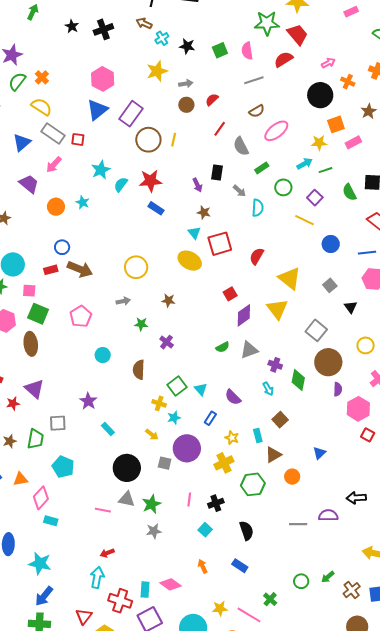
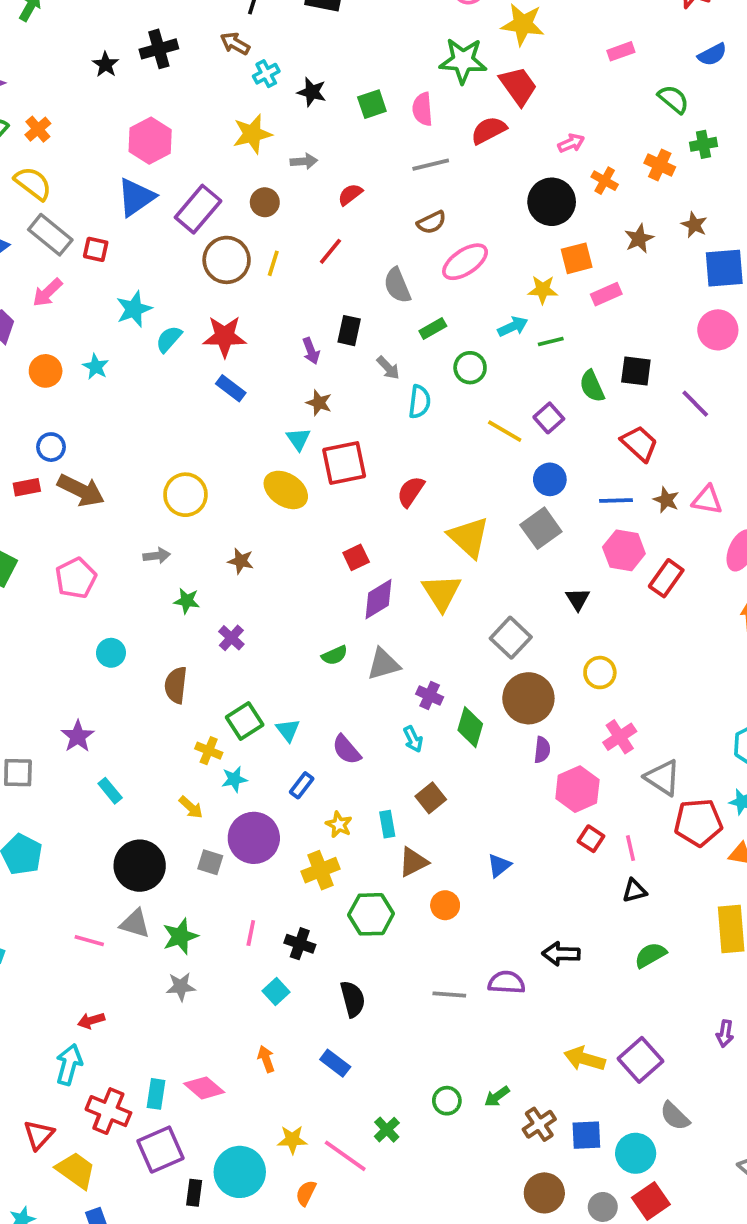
black star: (72, 26) -> (106, 64), moved
brown circle: (186, 105) -> (265, 202), moved
red line: (220, 129) -> (330, 251), moved
purple square: (315, 198) -> (549, 418), moved
gray square: (330, 285) -> (541, 528), moved, size x1.5
black cross: (216, 503) -> (300, 944), turned 35

